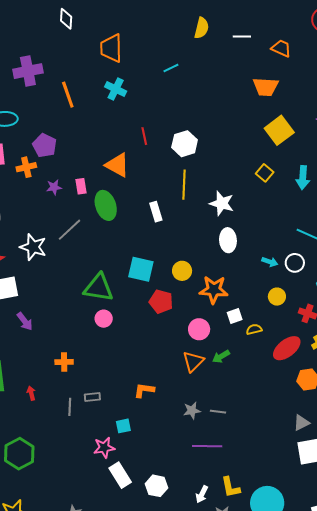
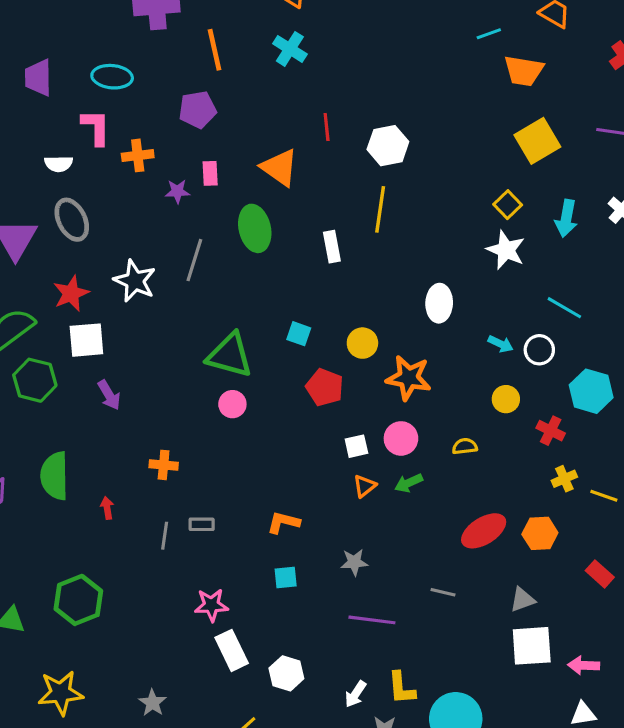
cyan line: (171, 68) -> (489, 34), moved
purple pentagon: (45, 146) -> (198, 110), moved, turned 30
pink rectangle: (81, 186) -> (210, 173), moved
white star: (222, 203) -> (506, 250), moved
gray line: (70, 230) -> (194, 260), turned -36
cyan square: (141, 269) -> (299, 334), size x0.6
white square: (235, 316) -> (356, 446), moved
pink circle: (199, 329) -> (401, 438), moved
red ellipse: (287, 348) -> (484, 531), moved
orange triangle: (193, 361) -> (365, 486), size x0.7
gray line: (218, 412) -> (443, 592), moved
cyan square: (123, 426) -> (286, 578), moved

